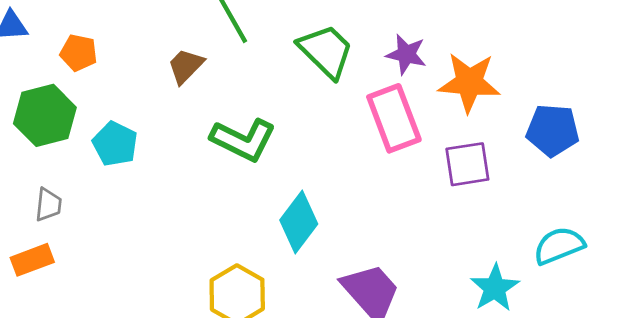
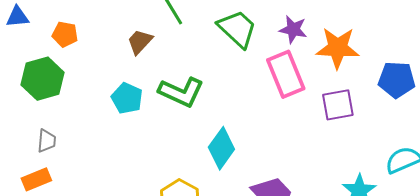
cyan pentagon: (115, 144) -> (127, 98), moved

